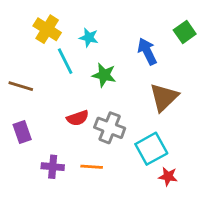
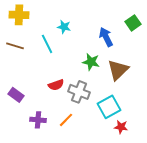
yellow cross: (47, 29) -> (19, 15), moved, turned -30
green star: (104, 75) -> (91, 62), moved
brown line: (21, 86) -> (15, 46), moved
purple rectangle: (22, 132) -> (16, 95), turned -35
orange line: (92, 167) -> (66, 120), turned -49

